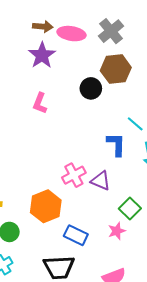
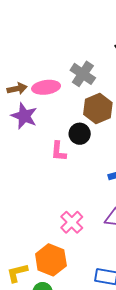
pink L-shape: (40, 103) -> (58, 151), moved
pink cross: (74, 175) -> (72, 222), moved
orange hexagon: (46, 206) -> (51, 260), moved

